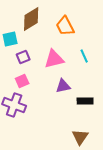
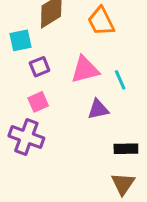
cyan line: (84, 56) -> (120, 80), moved
black rectangle: (85, 101) -> (126, 149), moved

